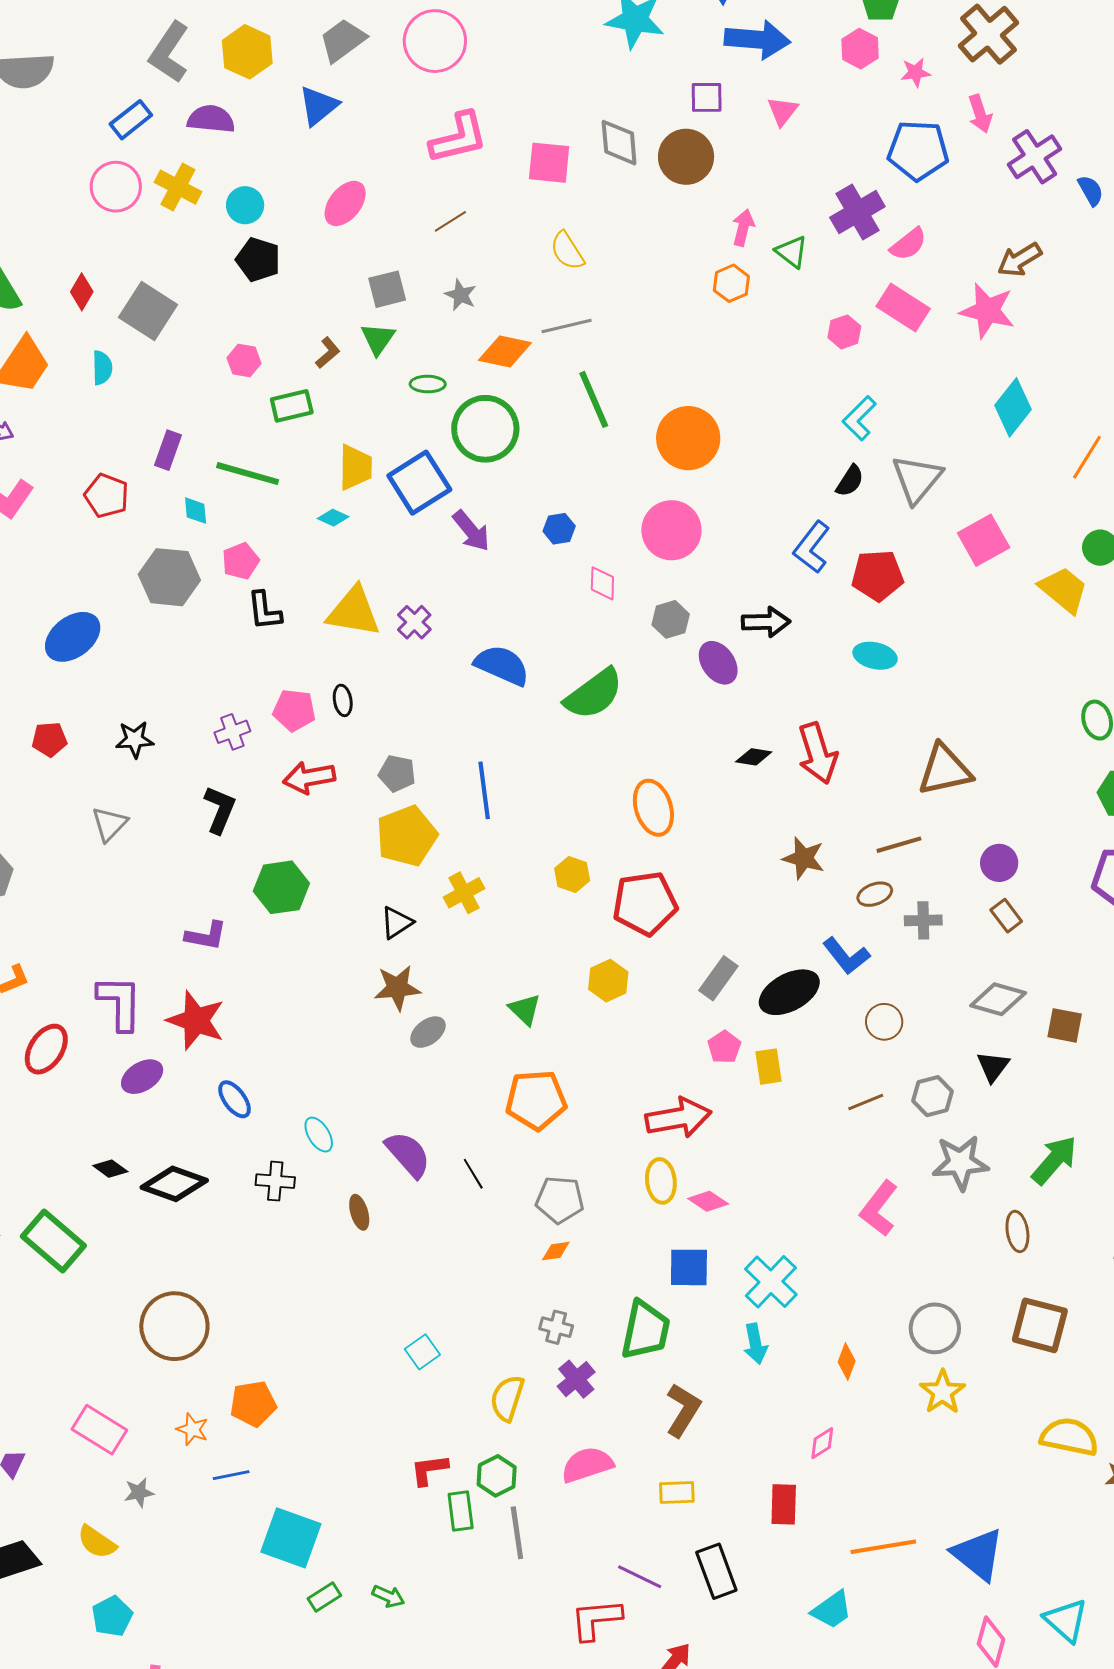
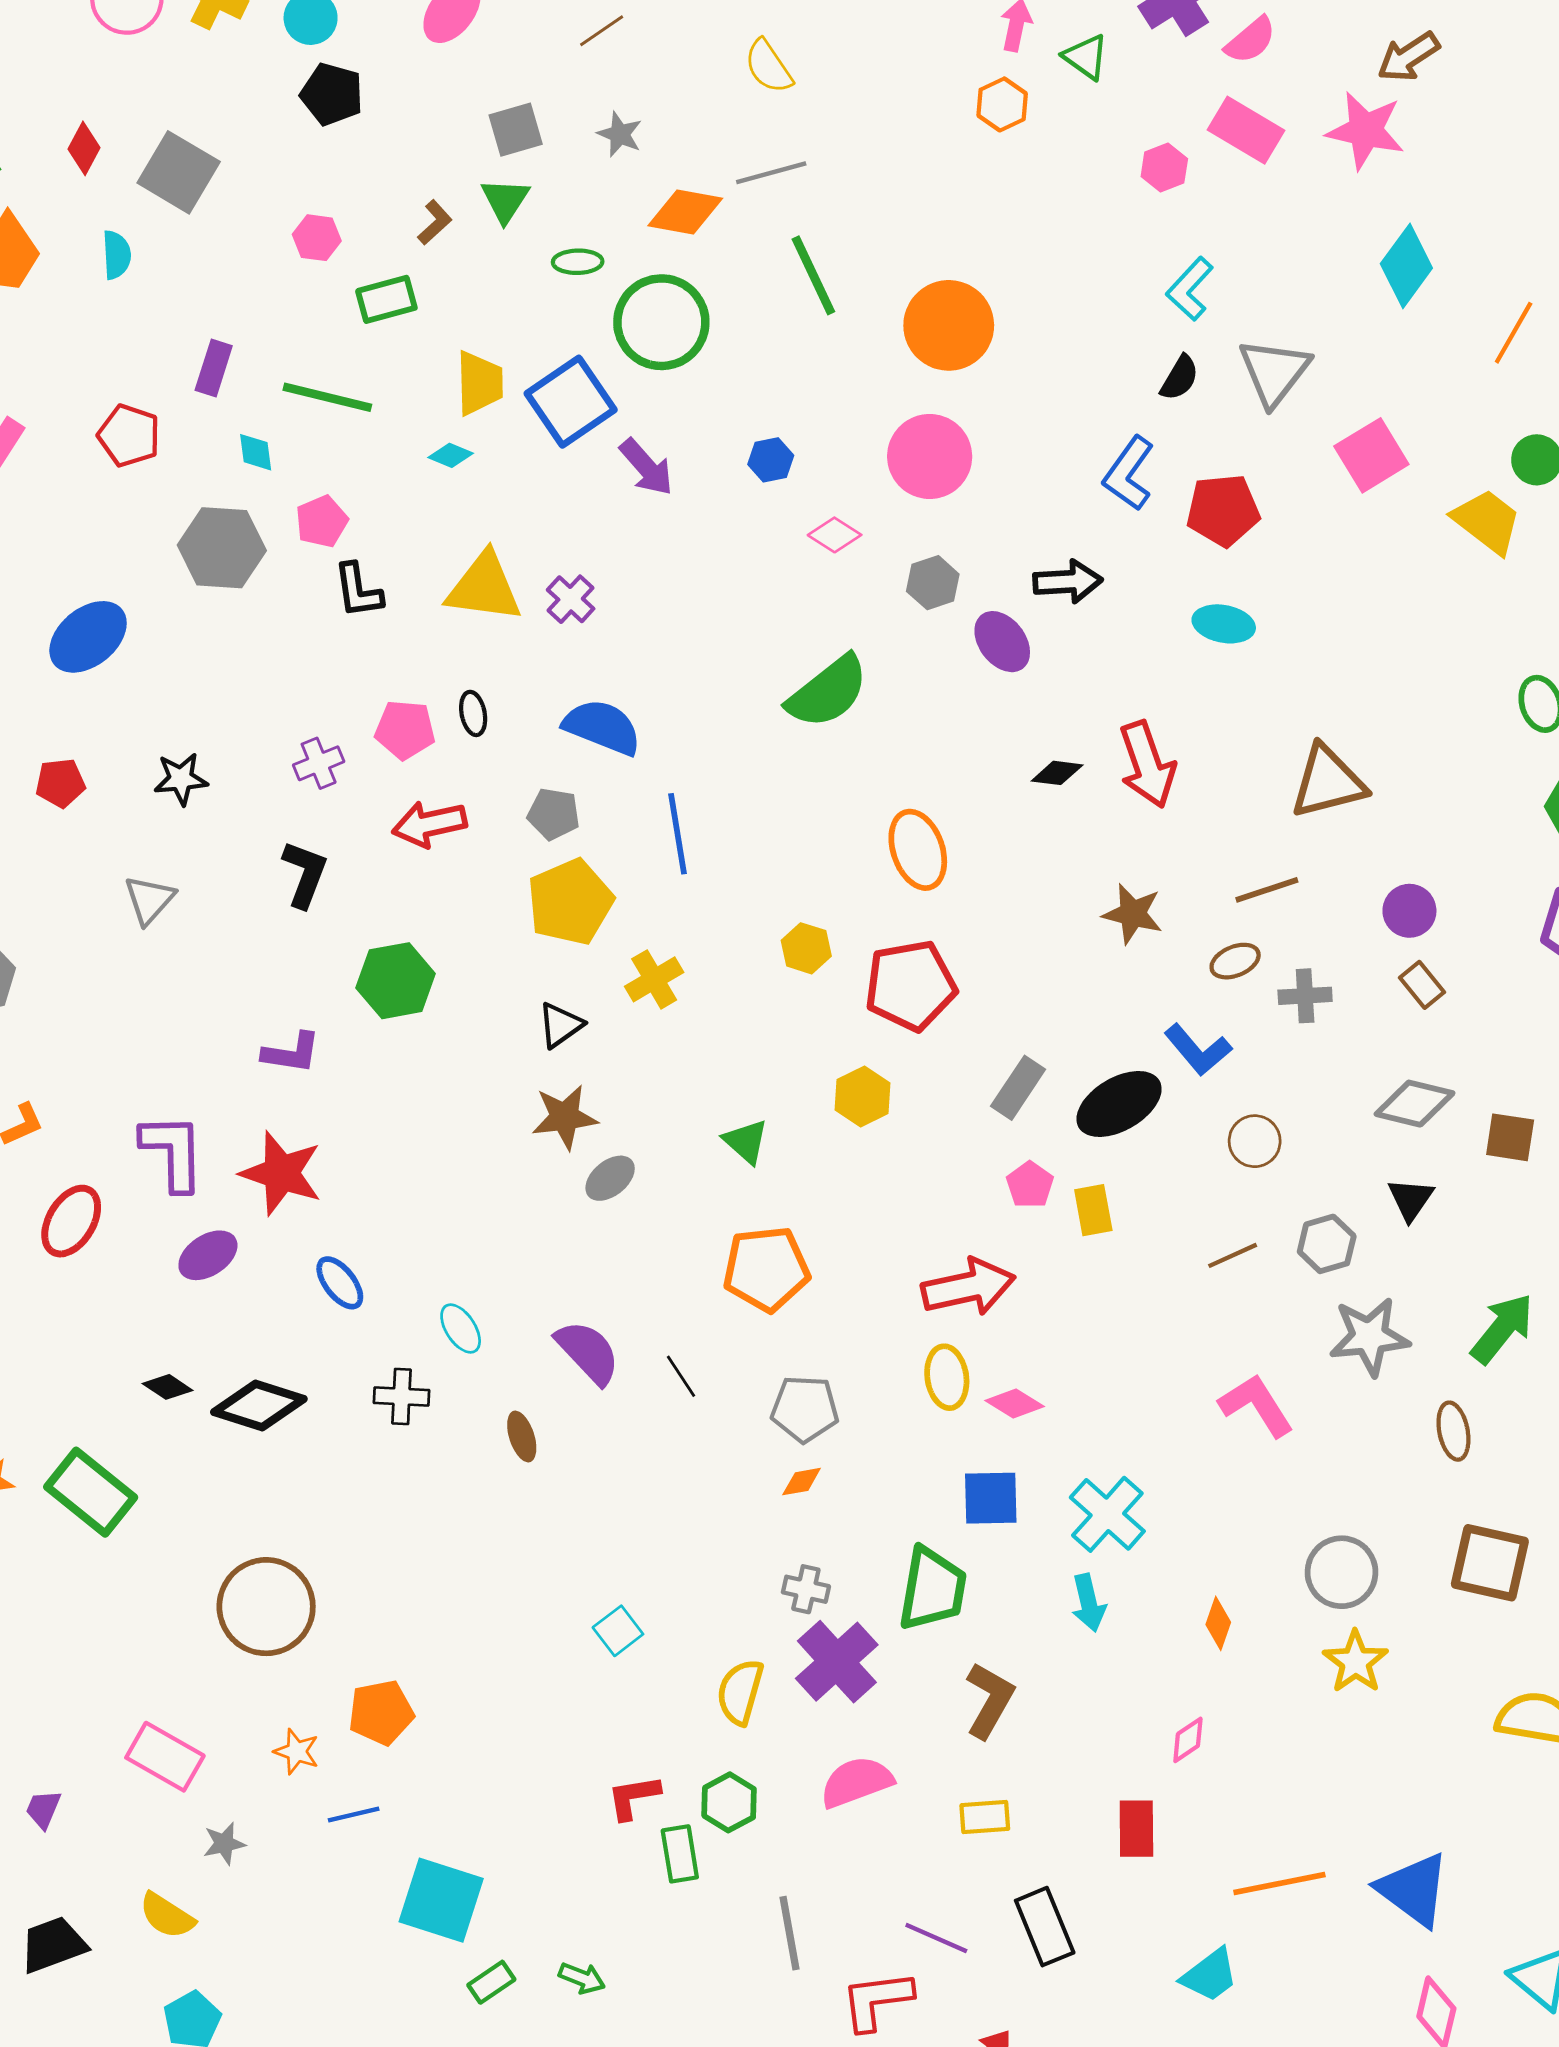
pink diamond: (602, 583) -> (835, 535), turned -57
blue semicircle: (502, 665) -> (602, 727), moved
pink L-shape: (879, 1208) -> (1256, 1405), turned 112
purple cross: (576, 1379) -> (837, 1662), size x1.5
gray line: (517, 1533) -> (790, 1933), moved

